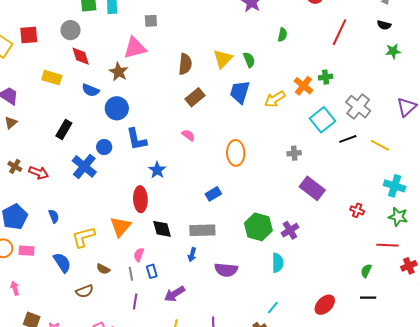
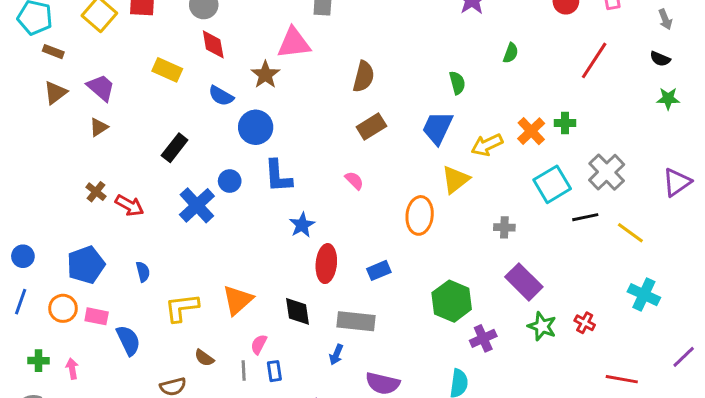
yellow triangle: (223, 59) -> (455, 179), moved
red ellipse: (140, 199) -> (326, 264), moved
green star: (398, 217) -> (542, 326), moved
green hexagon: (258, 227) -> (452, 301), moved
blue semicircle: (62, 263) -> (128, 340), moved

